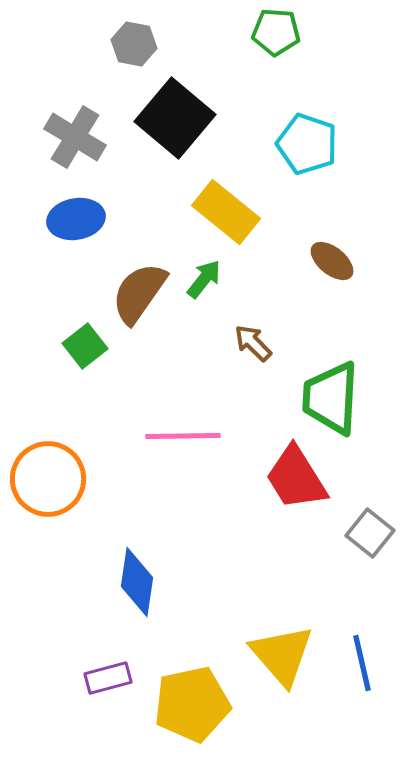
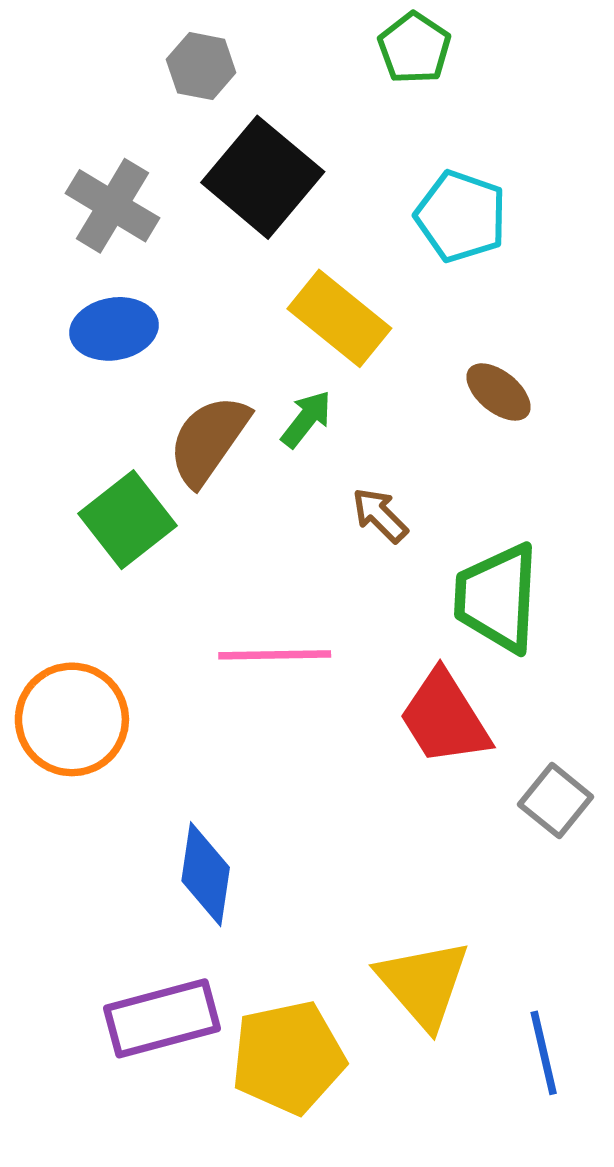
green pentagon: (276, 32) -> (414, 48), turned 30
green square: (85, 346) -> (128, 520), size x1.4
blue line: (362, 663) -> (544, 1053), moved
purple rectangle: (108, 678) -> (162, 1018), size x1.6

